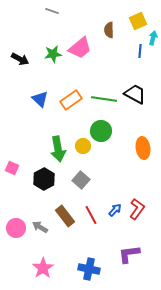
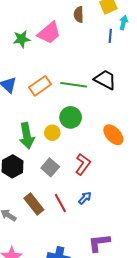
orange ellipse: (143, 148) -> (113, 135), turned -35
red L-shape: (137, 209) -> (83, 164), moved

